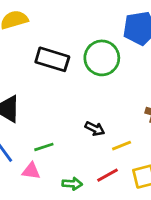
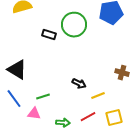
green circle: (102, 58) -> (74, 25), moved
black rectangle: (52, 59) -> (49, 35), size x0.6

